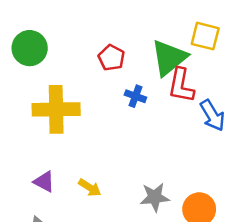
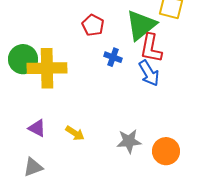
green circle: (30, 48) -> (23, 59), moved
blue arrow: (212, 115) -> (149, 73), moved

